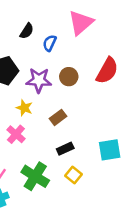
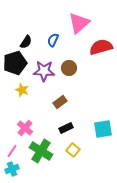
black semicircle: (27, 31) -> (26, 42), moved
red semicircle: (107, 71) -> (101, 47), moved, turned -135
yellow star: (24, 108) -> (22, 90), moved
pink cross: (16, 134) -> (25, 128), moved

